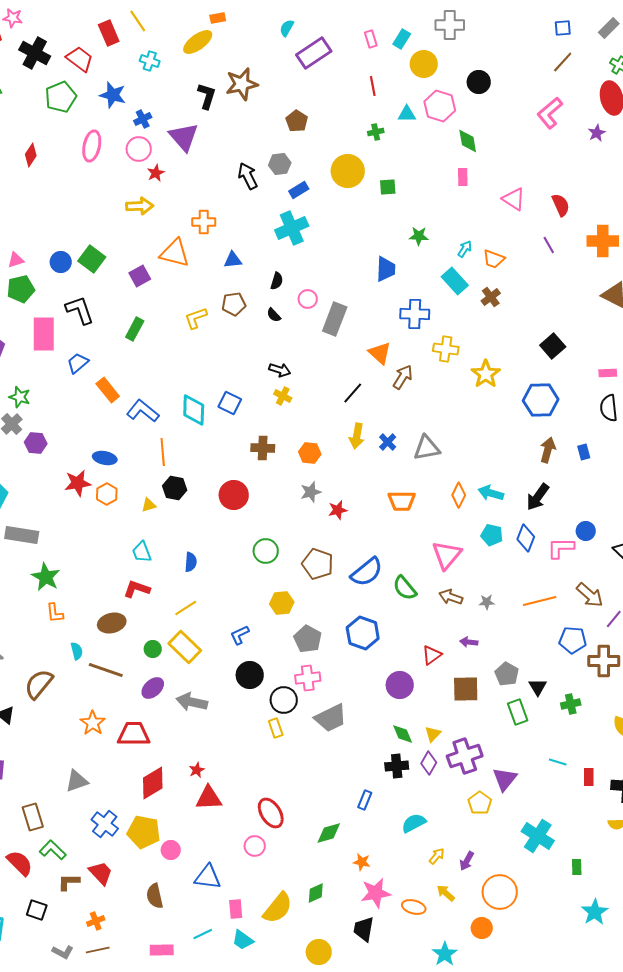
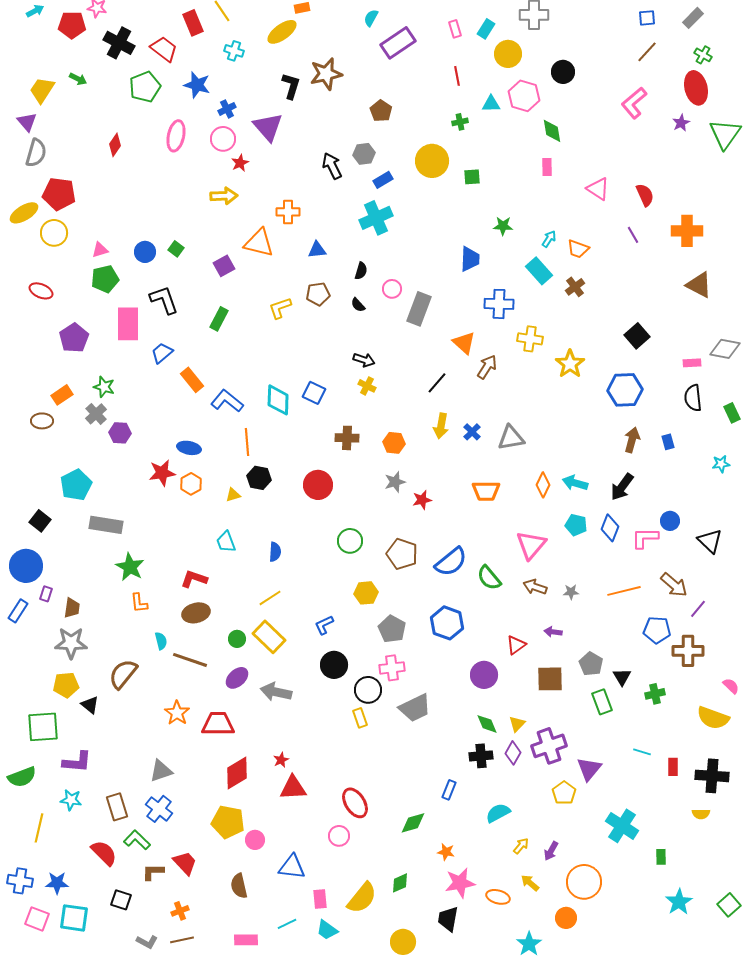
green square: (92, 259) -> (176, 249), size x0.6
red L-shape: (137, 589) -> (194, 579), moved
blue cross: (105, 824) -> (159, 809), moved

